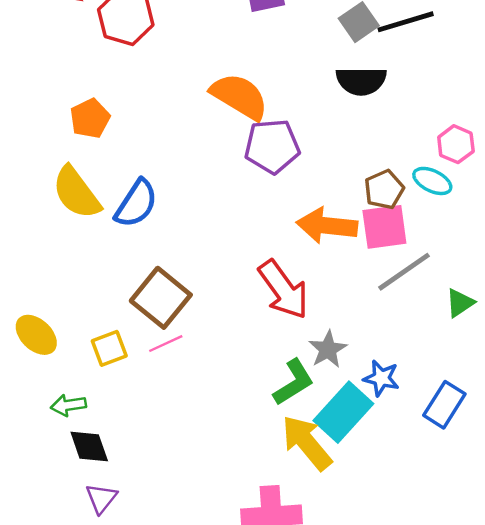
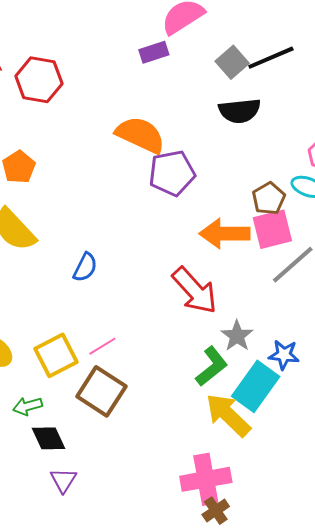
blue semicircle: (136, 204) -> (85, 267), moved, size x0.7
brown square: (161, 298) -> (101, 391), moved
yellow square: (109, 348) -> (56, 355), size x1.4

